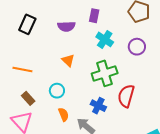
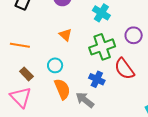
purple circle: (137, 47) -> (134, 35), moved
red semicircle: (126, 96) -> (124, 69), turned -50
orange semicircle: (64, 114) -> (62, 89), size x1.5

